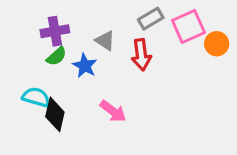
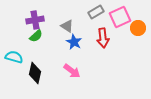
red arrow: (141, 55) -> (103, 38), moved
blue star: (85, 66) -> (74, 42), moved
cyan semicircle: (36, 97) -> (14, 57), moved

